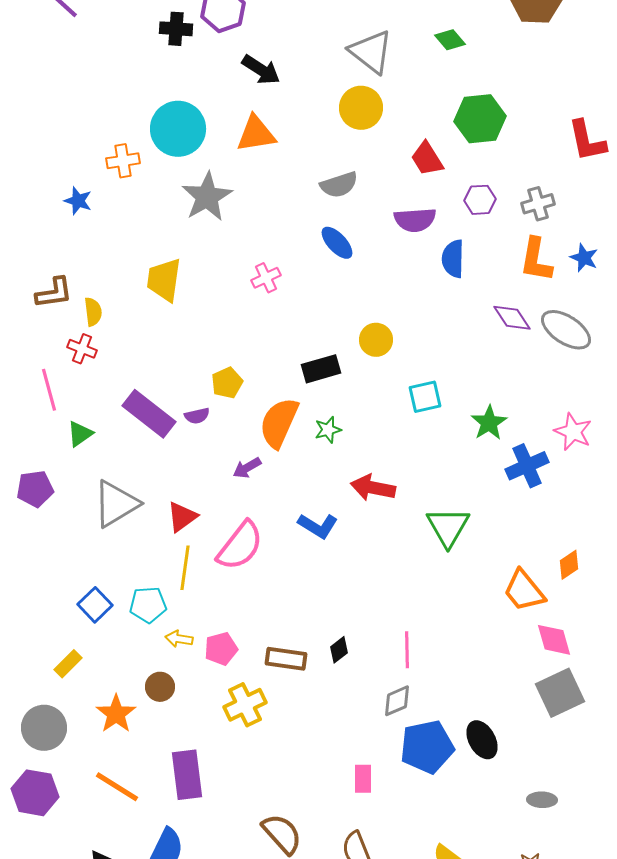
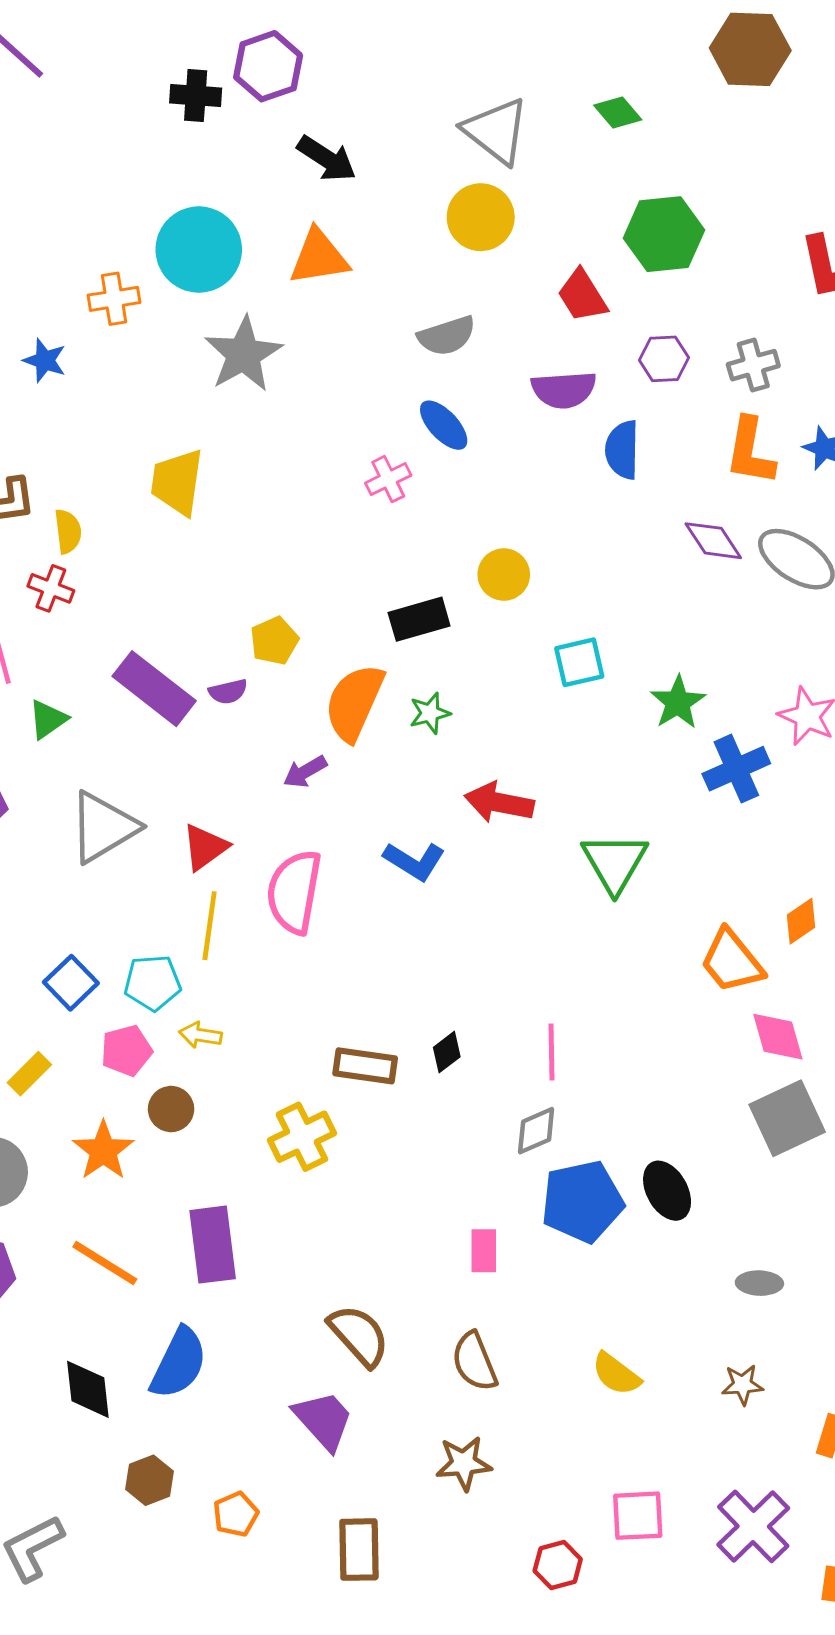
pink cross: (266, 278) -> (388, 479), moved
pink semicircle: (240, 546) -> (294, 892), turned 152
pink pentagon: (221, 649) -> (126, 1050), moved

